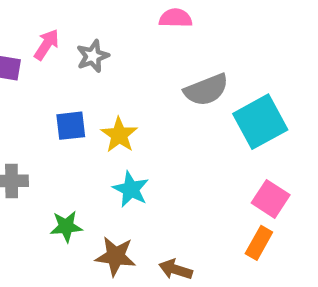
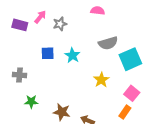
yellow star: (119, 135) -> (101, 80), moved
cyan star: (131, 189) -> (72, 55), moved
green star: (66, 226) -> (31, 102), moved

